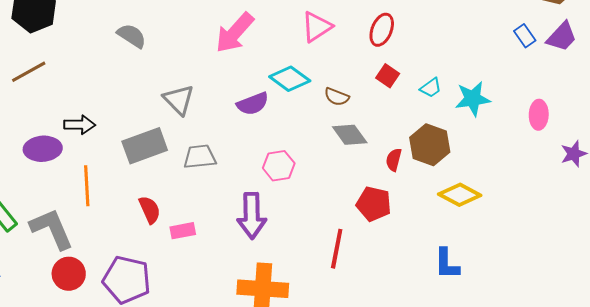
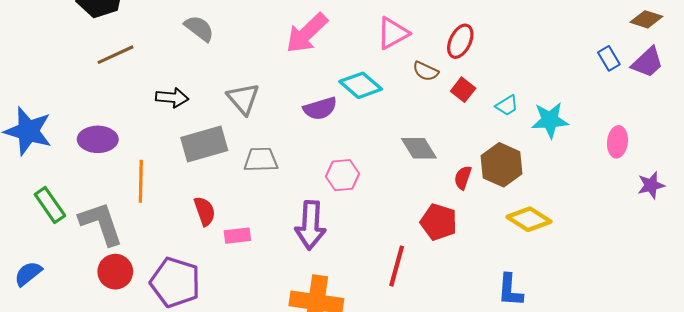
brown line: (29, 72) -> (115, 55), moved
brown semicircle: (337, 97) -> (426, 71), moved
black arrow: (80, 125) -> (172, 98), moved

